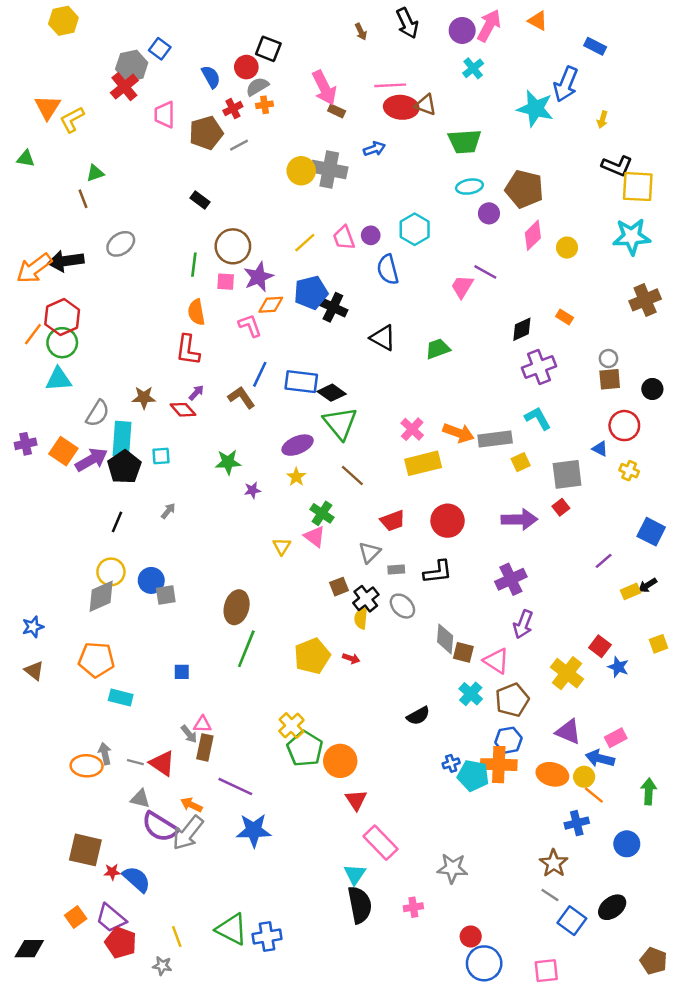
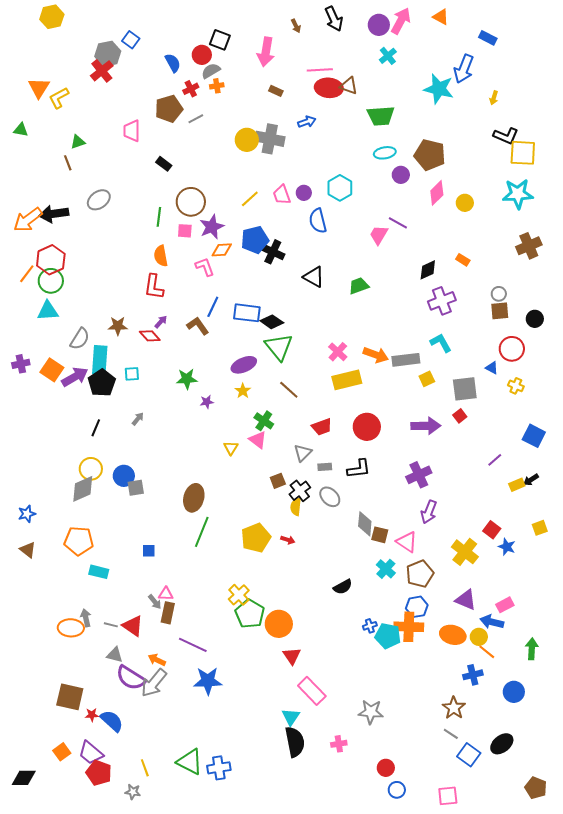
pink arrow: (324, 88) -> (266, 52), moved, turned 36
pink trapezoid: (165, 115) -> (132, 131), moved
blue circle: (484, 963) -> (397, 790), size x0.6

